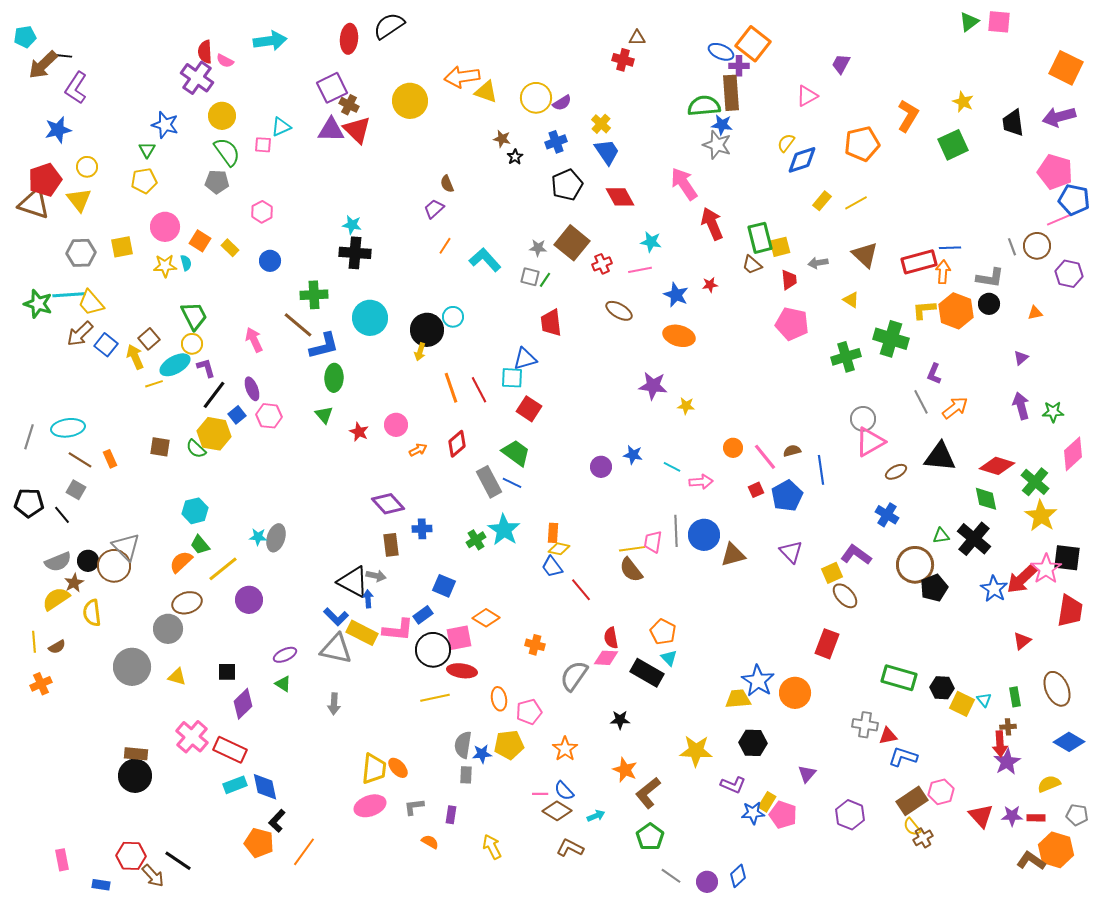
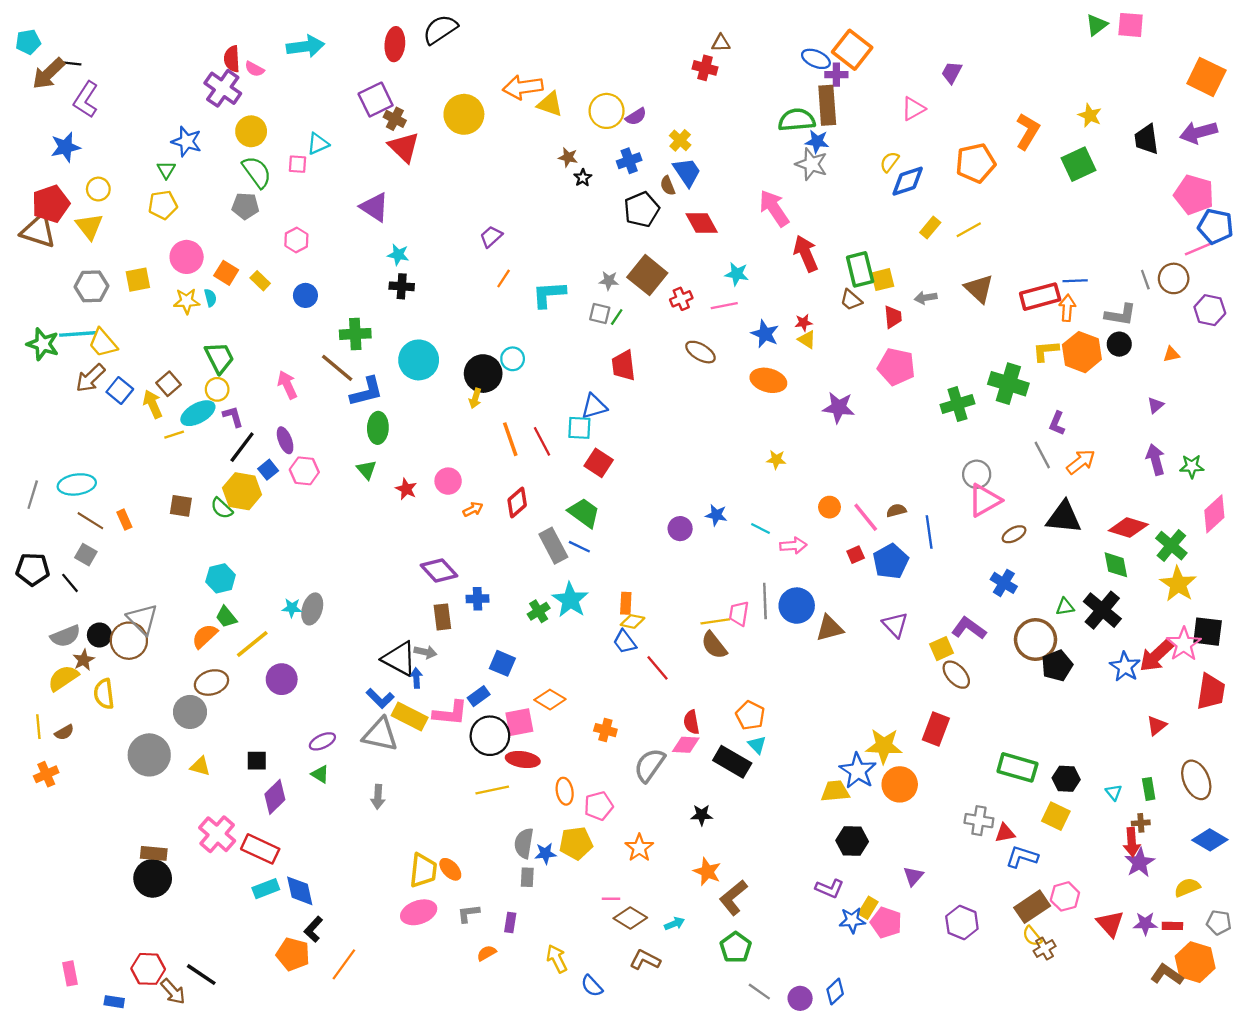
purple triangle: (331, 130) -> (374, 207), moved, turned 32
brown semicircle: (447, 184) -> (668, 186), moved
black cross: (355, 253) -> (402, 286), size x0.7
cyan L-shape: (485, 260) -> (549, 294), turned -52
yellow triangle: (851, 300) -> (807, 340), moved
purple star: (653, 386) -> (839, 407), moved
yellow square: (962, 704) -> (1056, 816), moved
yellow star: (696, 751) -> (884, 746), moved
blue semicircle: (564, 791) -> (592, 986), moved
orange semicircle: (430, 842) -> (487, 953), turned -60

